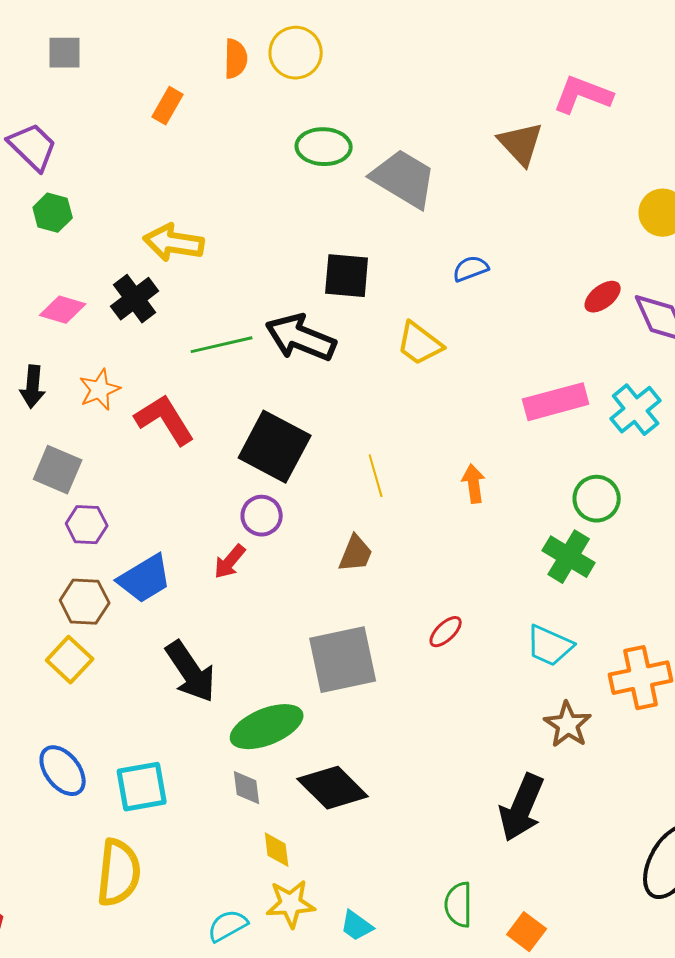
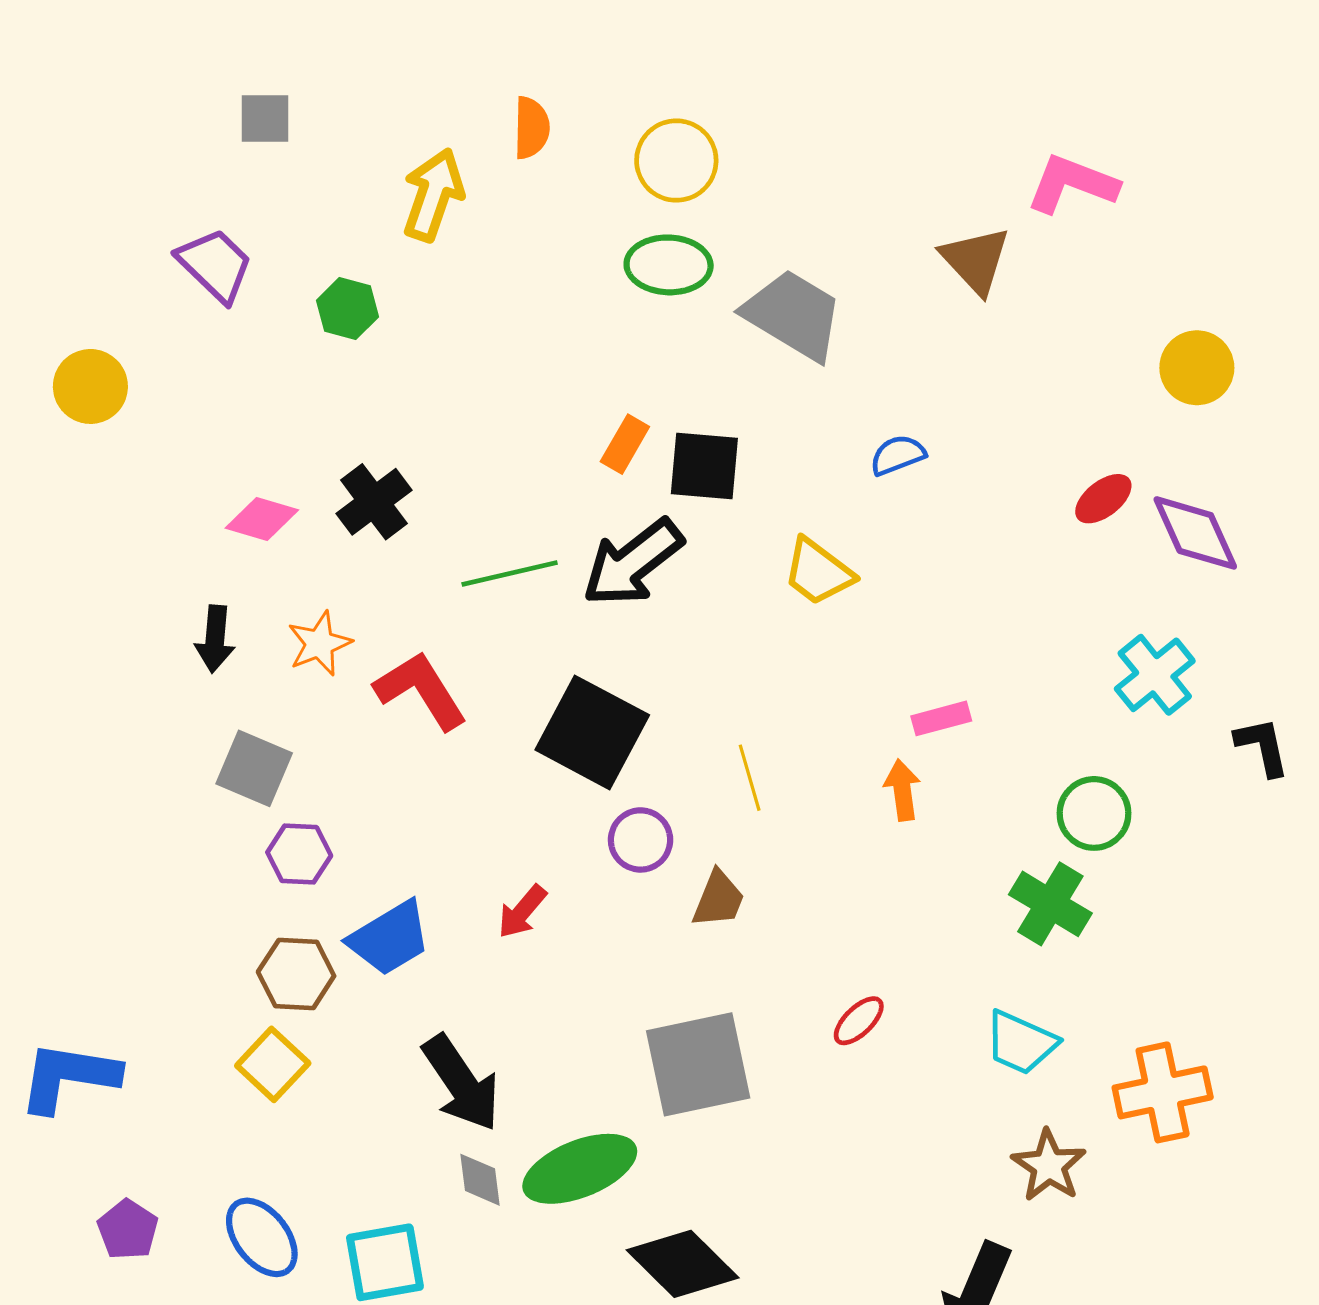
yellow circle: (296, 53) -> (676, 161), moved
orange rectangle: (168, 106) -> (625, 444), moved
green hexagon: (53, 213) -> (348, 309), moved
yellow arrow: (174, 243) -> (433, 195), moved, turned 100
black arrow: (301, 338) -> (633, 563), turned -60
pink rectangle: (556, 402) -> (941, 718), moved, size x0.6
purple circle: (262, 516) -> (641, 840), moved
gray diamond: (247, 788) -> (480, 1180), moved

